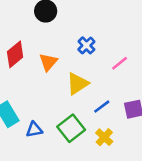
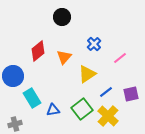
yellow cross: (104, 137) -> (108, 116), size x1.5

